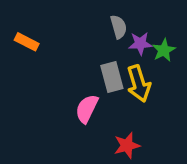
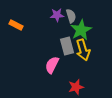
purple star: (140, 43) -> (57, 15), moved
green star: (164, 50) -> (81, 30), moved, size x1.5

